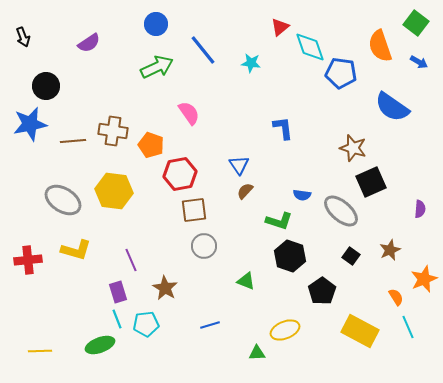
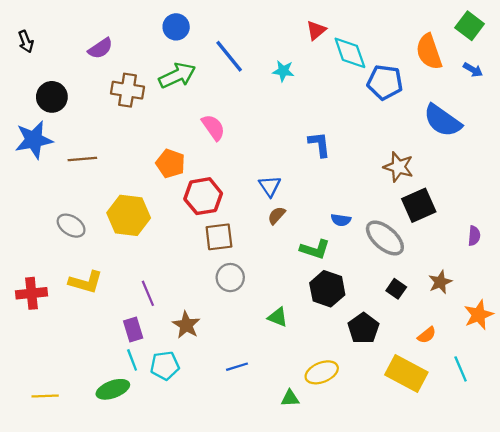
brown cross: (113, 131) -> (128, 90), moved
gray ellipse: (63, 200) -> (71, 226), size x0.7
orange semicircle: (396, 297) -> (427, 335), moved, turned 84

